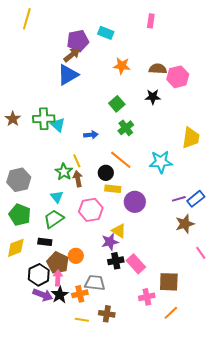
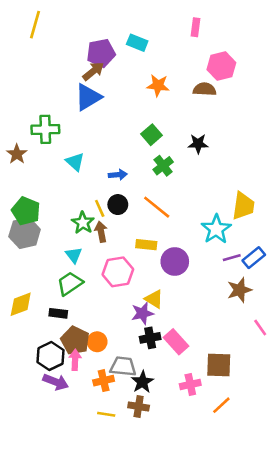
pink hexagon: (178, 77) -> (221, 66), moved
black star: (153, 97) -> (198, 144), moved
green cross: (44, 119) -> (45, 129), moved
yellow trapezoid: (191, 138) -> (243, 206), moved
cyan star: (161, 162) -> (216, 229), moved, turned -30
black circle: (106, 173) -> (118, 205), moved
green pentagon: (20, 215) -> (26, 211), moved
yellow diamond: (16, 248) -> (21, 304), moved
orange circle: (76, 256) -> (97, 342), moved
black star: (60, 295) -> (142, 382), moved

